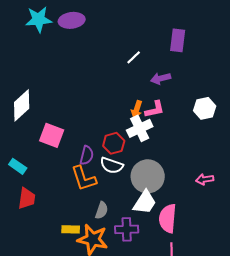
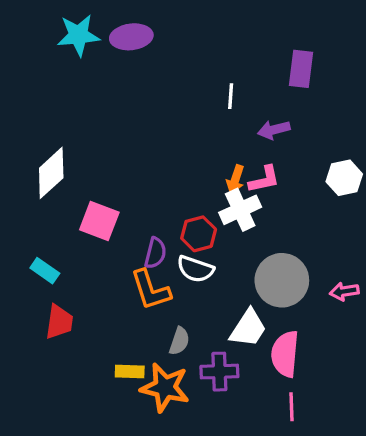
white line: (134, 57) -> (231, 96), turned -42
gray circle: (148, 176) -> (282, 280), moved

